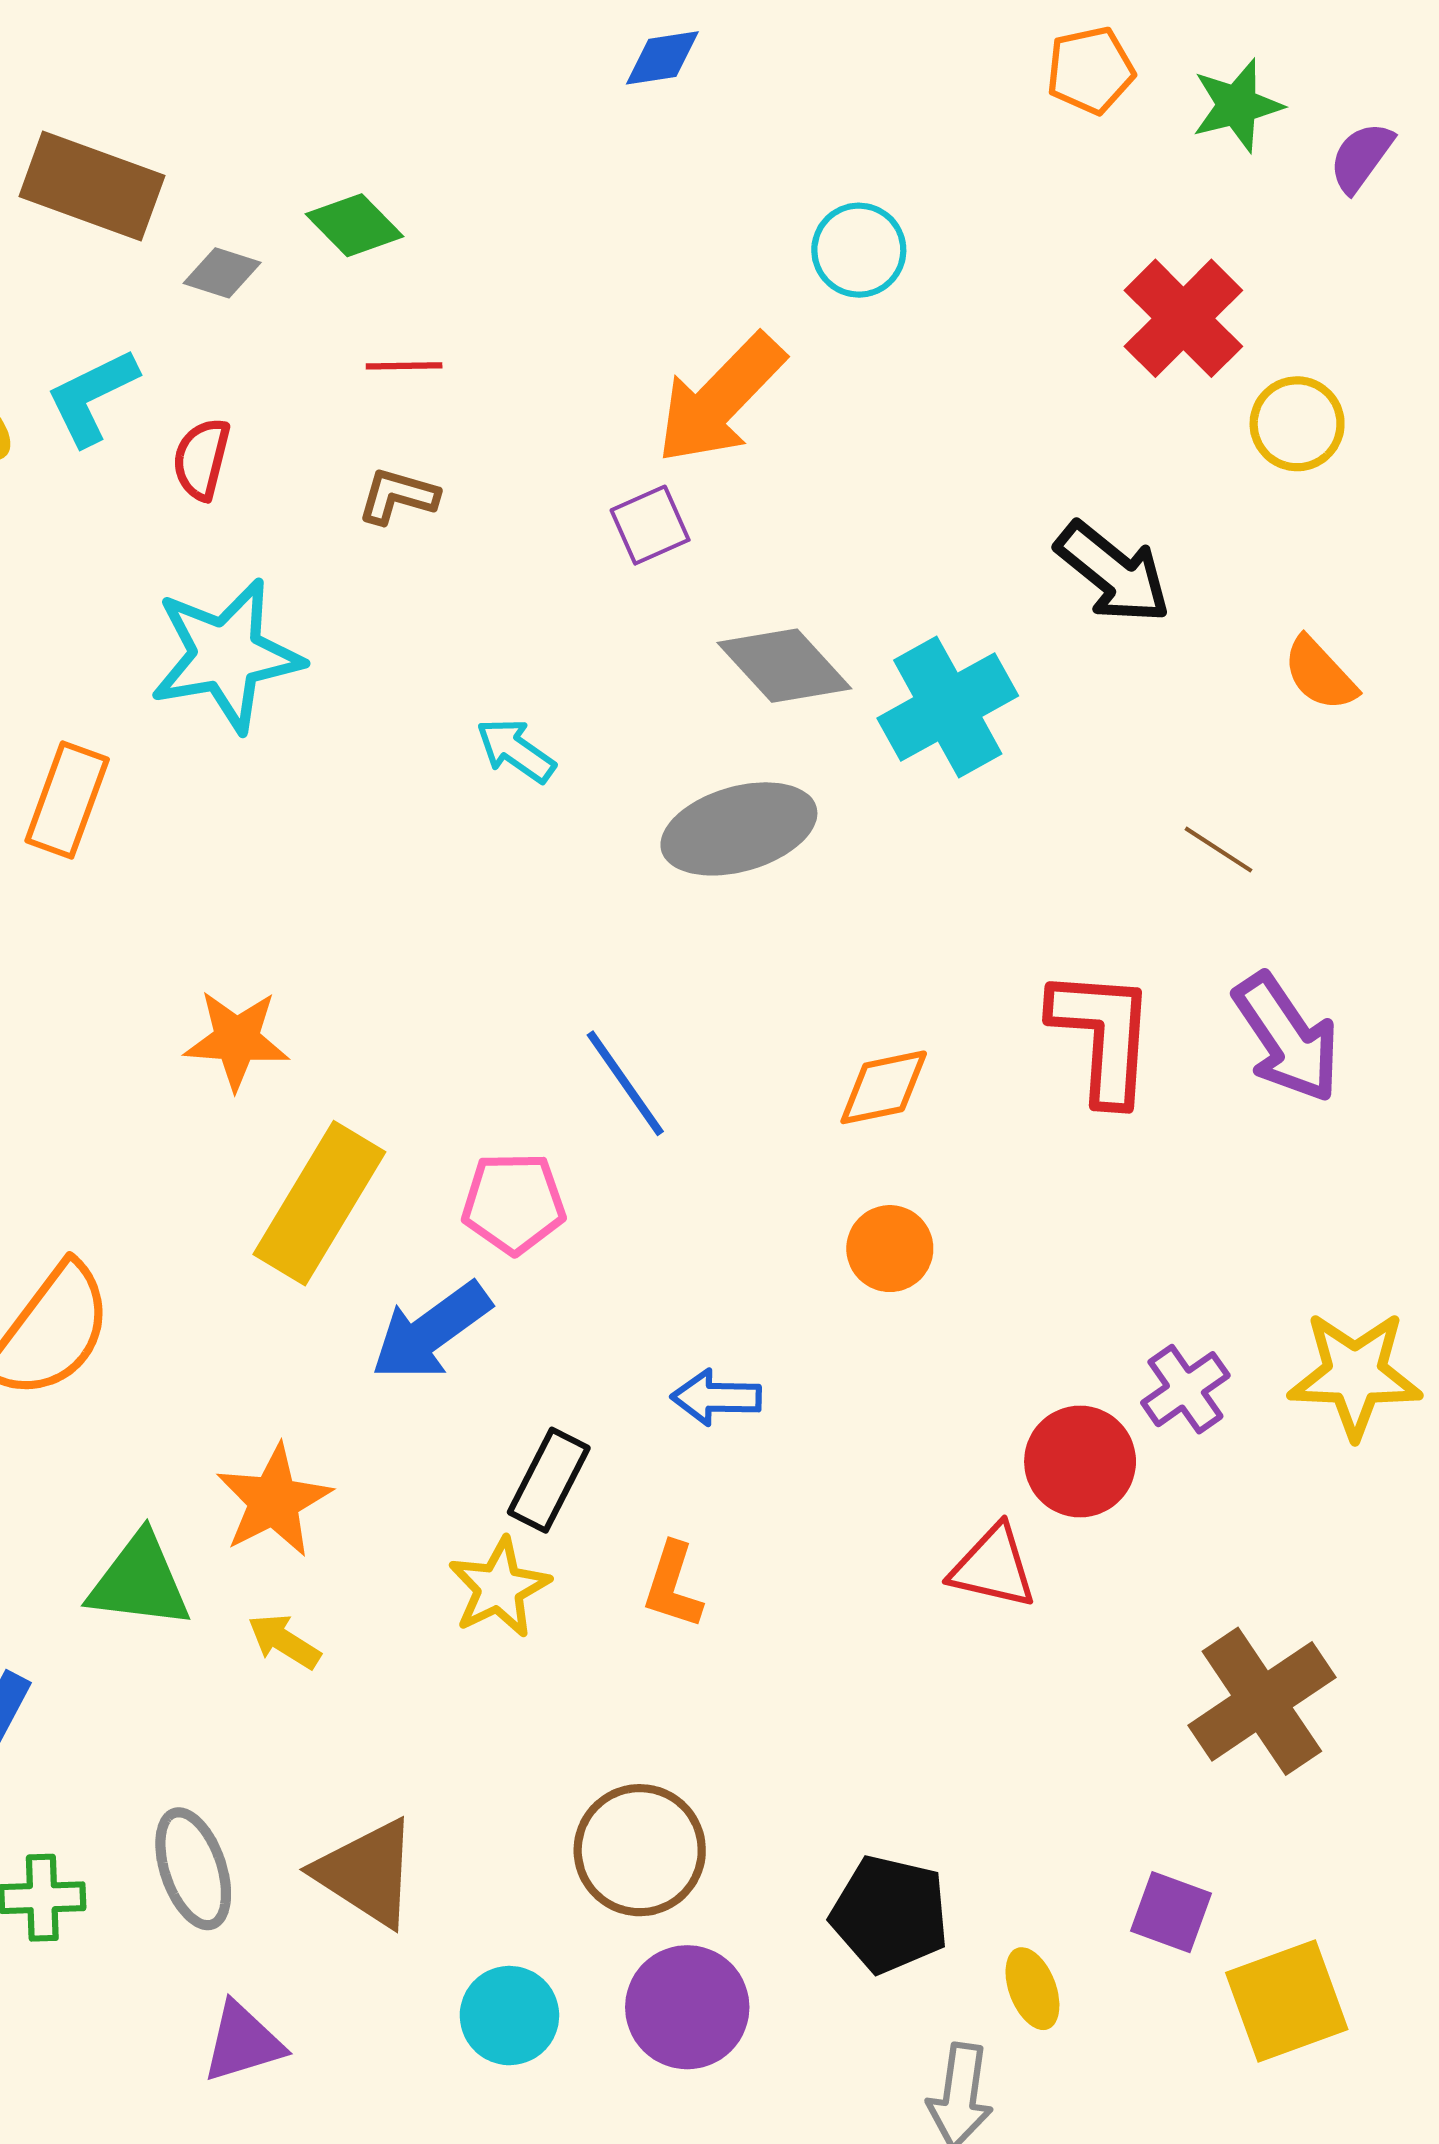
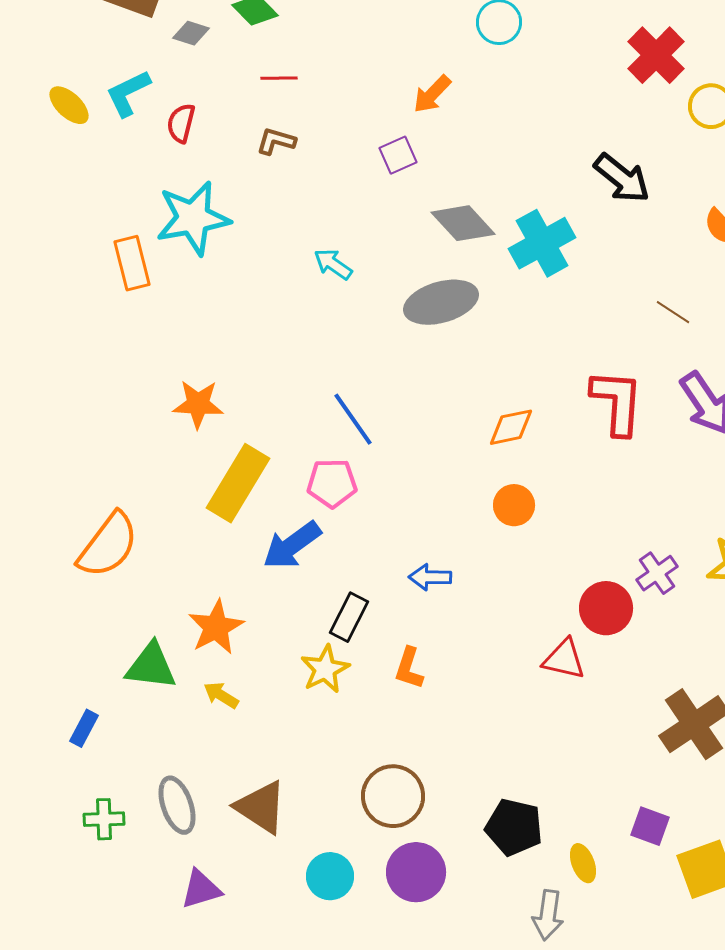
orange arrow: (720, 399) -> (432, 94), size x0.6
orange rectangle: (67, 800) -> (132, 263), moved, turned -34
blue line: (625, 1083) -> (353, 419), moved

